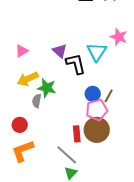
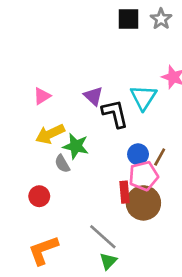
gray semicircle: (37, 101) -> (62, 164), turned -40
red rectangle: (77, 134) -> (124, 192), moved
orange L-shape: (23, 151) -> (43, 250), moved

